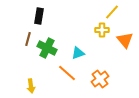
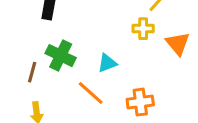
brown line: (28, 39) -> (32, 72), moved
orange cross: (100, 79) -> (140, 102), turned 30

